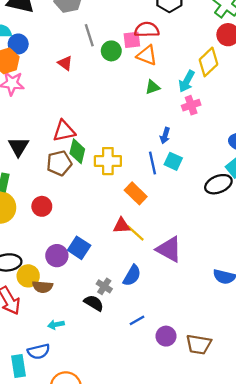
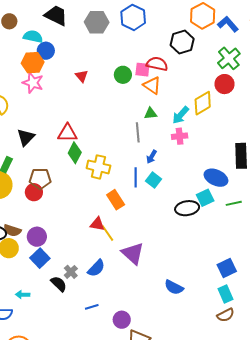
gray line: (89, 35) -> (138, 132), moved
brown pentagon: (59, 163) -> (40, 179), moved
blue square: (79, 248) -> (40, 258), moved
brown semicircle: (42, 287) -> (12, 230), moved
purple circle: (166, 336) -> (122, 320), moved

